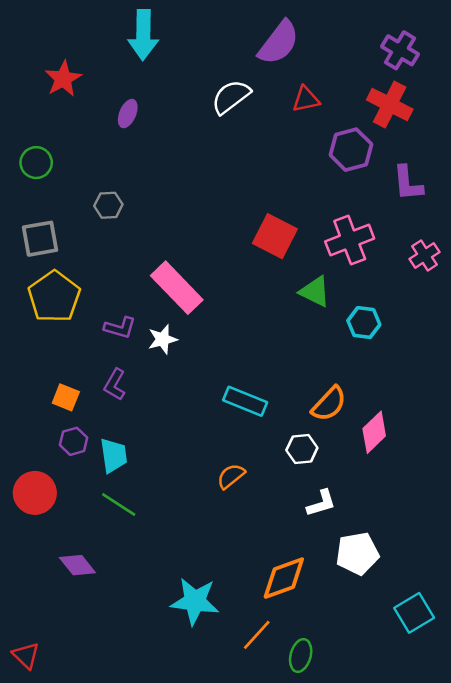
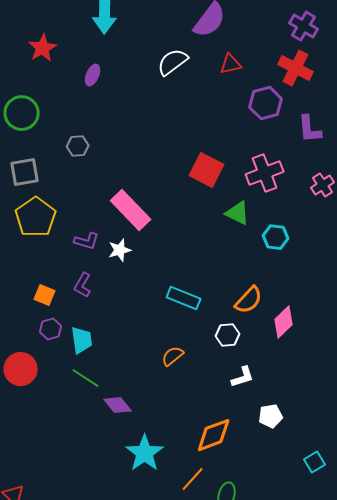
green circle: (36, 163) -> (22, 113), size x1.4
white pentagon: (357, 554) -> (271, 416), size x0.7
purple diamond: (77, 565) -> (118, 405), moved
cyan star: (195, 601) -> (145, 453), turned 30
cyan square: (414, 613) -> (315, 462), size x0.7

